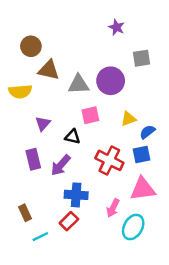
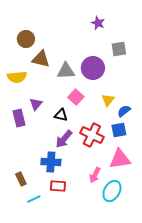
pink square: (90, 115) -> (76, 97), turned -35
yellow triangle: (128, 119) -> (108, 100), turned -32
purple rectangle: (33, 159) -> (19, 118), moved
purple arrow: (61, 165) -> (64, 139), moved
blue cross: (76, 195) -> (51, 162), moved
red rectangle: (69, 221) -> (58, 186), turned 49

